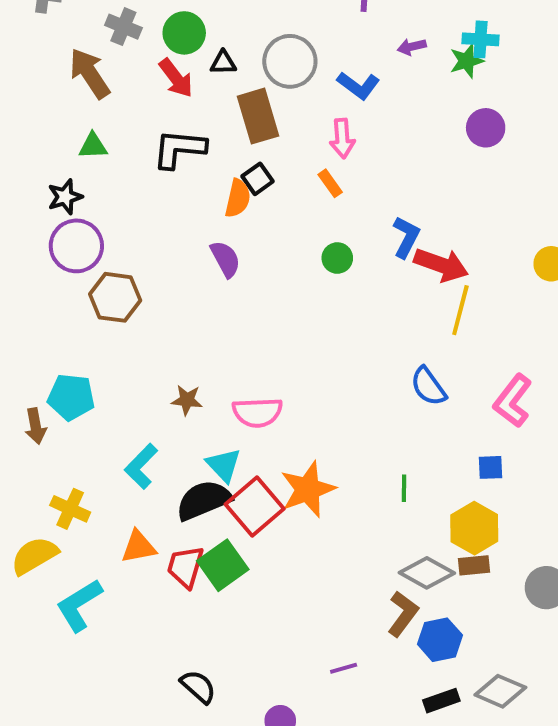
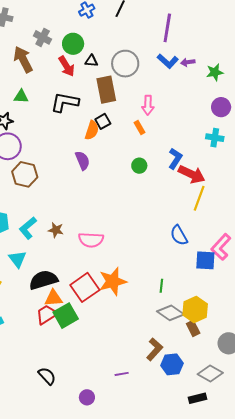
cyan cross: (481, 39) -> (215, 138), moved
blue L-shape: (358, 85) -> (168, 61), moved
cyan triangle: (224, 465) -> (17, 259), moved
cyan L-shape: (141, 466) -> (28, 228), moved
blue square: (491, 467) -> (205, 260), moved, size x1.5
black semicircle: (204, 500) -> (43, 280), moved
orange triangle: (138, 547) -> (53, 298), moved
brown rectangle: (474, 565) -> (193, 328), turned 63
red trapezoid: (185, 567) -> (47, 315), turned 35
gray diamond: (427, 573) -> (171, 313), moved
gray diamond: (500, 691) -> (210, 374), moved
black rectangle: (441, 701) -> (197, 398), moved

